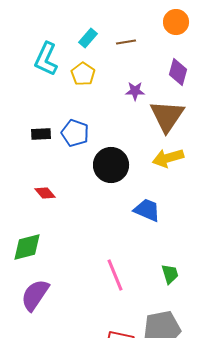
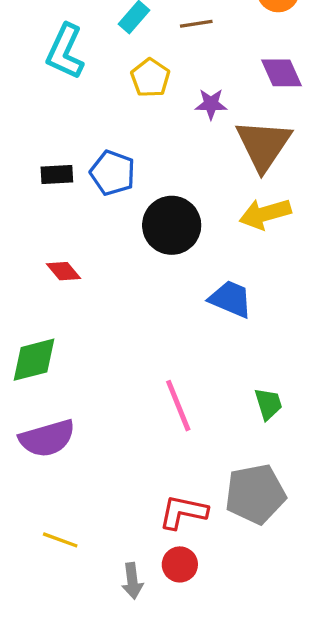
purple diamond: (178, 72) -> (281, 73), turned -40
yellow pentagon: (83, 74) -> (150, 78), moved
purple semicircle: (35, 295) -> (47, 438), turned -140

